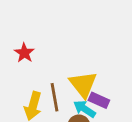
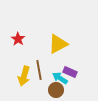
yellow triangle: (83, 84) -> (58, 44), moved, turned 40

